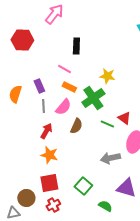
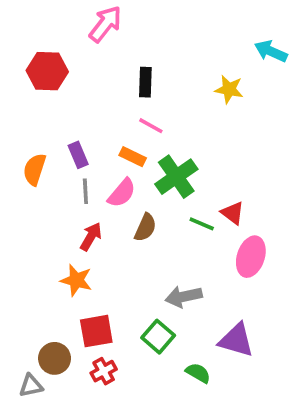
pink line: (64, 69) -> (151, 126), moved
yellow star: (107, 76) -> (229, 89), moved
orange star: (49, 155) -> (76, 280), moved
gray arrow: (110, 158) -> (184, 297), moved

